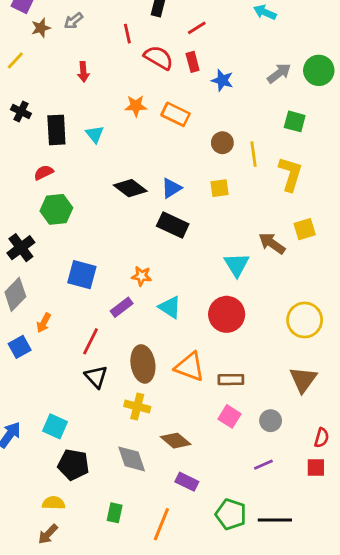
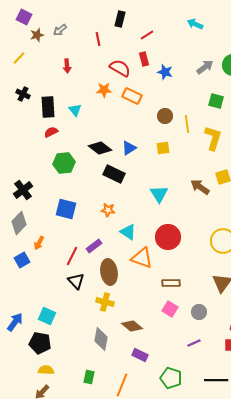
red semicircle: (159, 58) -> (120, 68), moved
red semicircle: (44, 172) -> (51, 132), moved
green hexagon: (56, 209) -> (64, 163), moved
black rectangle: (173, 225) -> (114, 174), moved
cyan triangle: (237, 265) -> (159, 194), moved
purple rectangle: (122, 307) -> (94, 246), moved
orange triangle: (190, 367) -> (142, 258), moved
gray diamond: (132, 459) -> (101, 339), turned 30
black pentagon: (73, 465) -> (40, 343), moved
black line: (275, 520) -> (216, 380), moved

